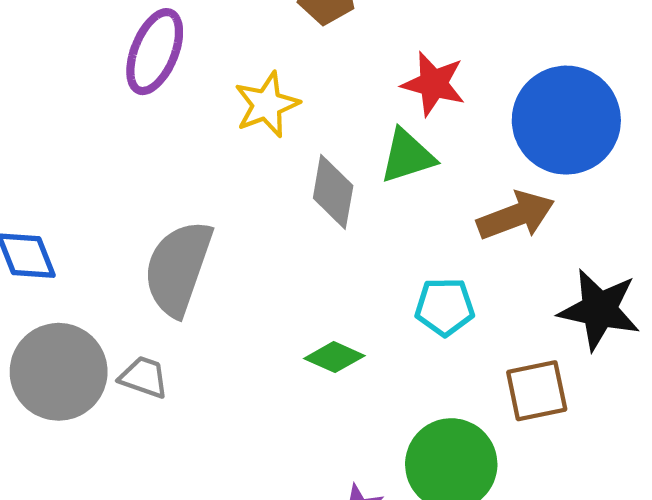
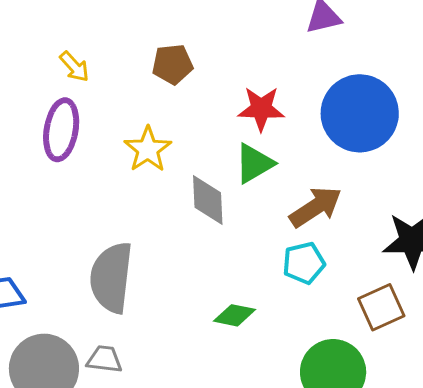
brown arrow: (516, 216) -> (316, 207), moved

